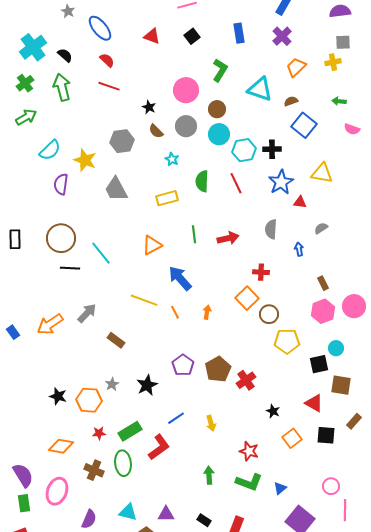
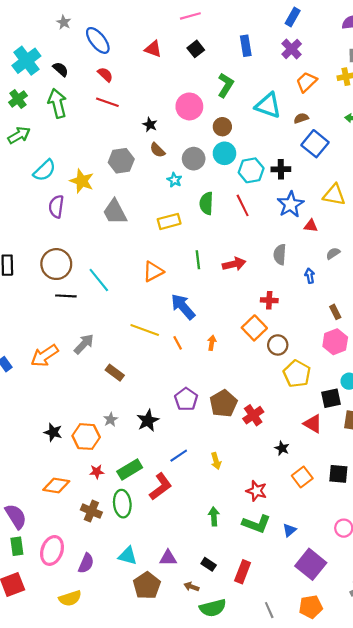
gray circle: (186, 126) -> (194, 159), moved
yellow pentagon: (287, 341) -> (297, 374), turned 30
red triangle: (314, 403) -> (313, 424), moved
pink ellipse: (57, 491) -> (52, 550), moved

